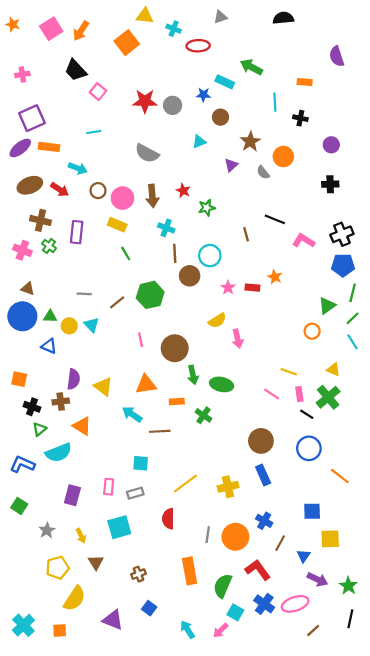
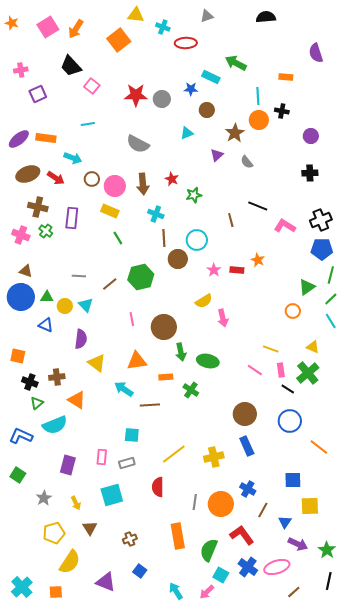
purple square: (32, 118) -> (38, 94), moved, size x0.7
orange circle: (283, 157) -> (259, 120), moved
purple semicircle: (73, 379) -> (81, 339), moved

